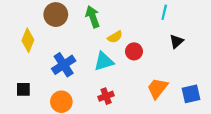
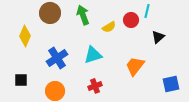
yellow semicircle: (115, 37) -> (109, 27), moved
red circle: (134, 51) -> (131, 20), moved
orange trapezoid: (157, 88) -> (135, 66), moved

